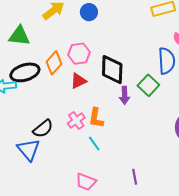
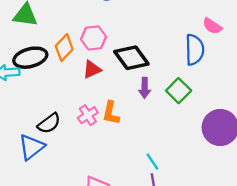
black diamond: (112, 70) -> (131, 58), turned -40
green square: (148, 85) -> (179, 91), moved
cyan line: (94, 143) -> (152, 162), moved
blue triangle: (28, 150) -> (31, 147), turned 30

